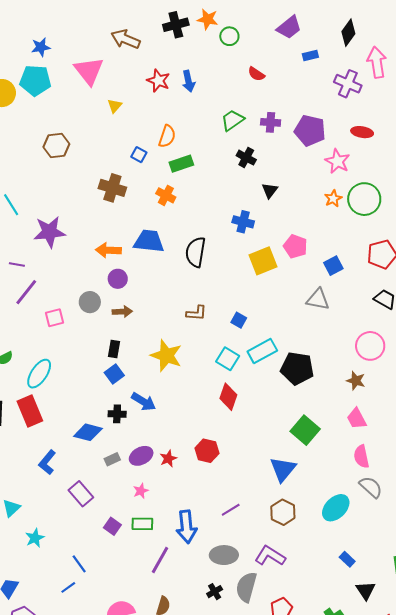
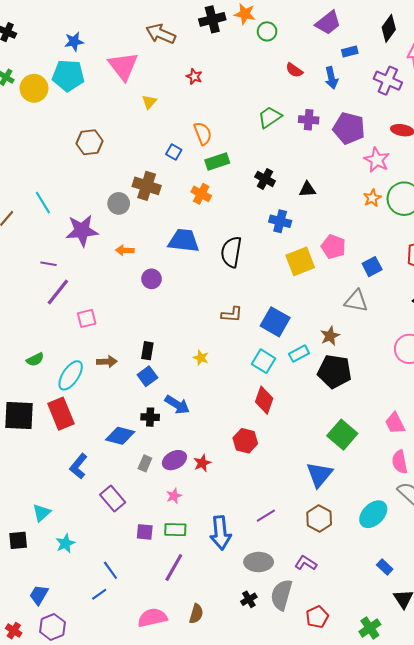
red star: (158, 81) -> (194, 76), size x0.7
blue arrow: (188, 81) -> (331, 78), moved
orange semicircle: (167, 136) -> (203, 133), turned -40
black cross: (246, 158) -> (265, 179), moved
black triangle: (270, 191) -> (307, 189), turned 48
orange arrow: (108, 250) -> (125, 250), moved, size x0.7
gray circle: (90, 302) -> (119, 203), moved
brown arrow: (122, 312) -> (107, 362), moved
blue square: (239, 320) -> (275, 322), size x1.8
cyan rectangle: (262, 351) -> (299, 354), size x0.7
yellow star: (166, 356) -> (201, 358), size x0.5
brown star: (356, 381) -> (330, 336), moved, turned 30
red hexagon: (207, 451) -> (245, 441), moved
gray rectangle: (112, 459) -> (145, 463), turned -42
purple square: (112, 526) -> (145, 532), turned -30
purple L-shape: (270, 556) -> (306, 563), size x0.7
purple line: (160, 560) -> (174, 568), moved

